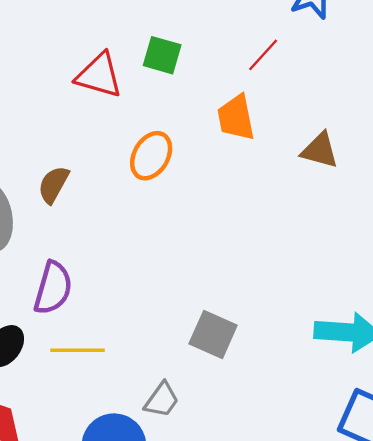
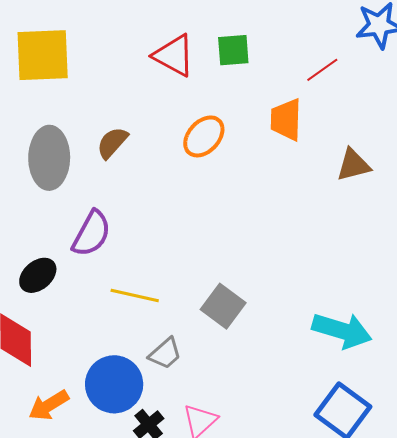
green square: (162, 55) -> (233, 50), turned -33
brown triangle: (320, 150) -> (353, 165), turned -42
yellow line: (78, 350) -> (135, 295), moved

